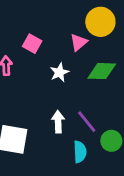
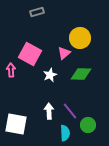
pink square: (32, 44) -> (30, 54), size x1.6

